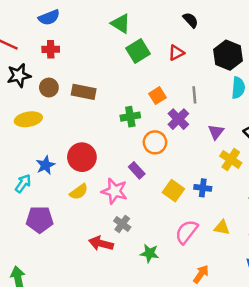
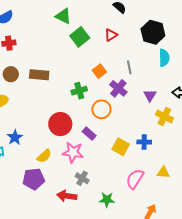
red circle: (82, 157) -> (60, 124), moved
purple pentagon: (40, 220) -> (34, 179), moved

